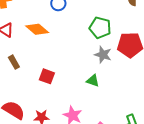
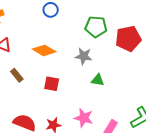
orange diamond: (37, 29) -> (44, 50), moved
gray star: (103, 55) -> (84, 56), moved

